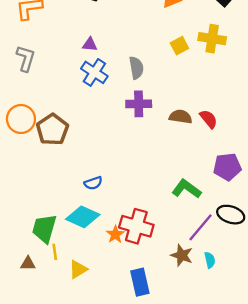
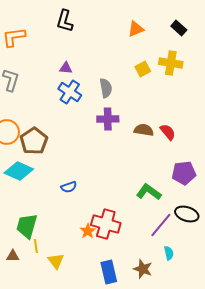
cyan diamond: (83, 217) -> (19, 171), moved
brown star: (182, 255) -> (143, 269), moved
yellow triangle: (78, 269) -> (56, 261), turned -36

